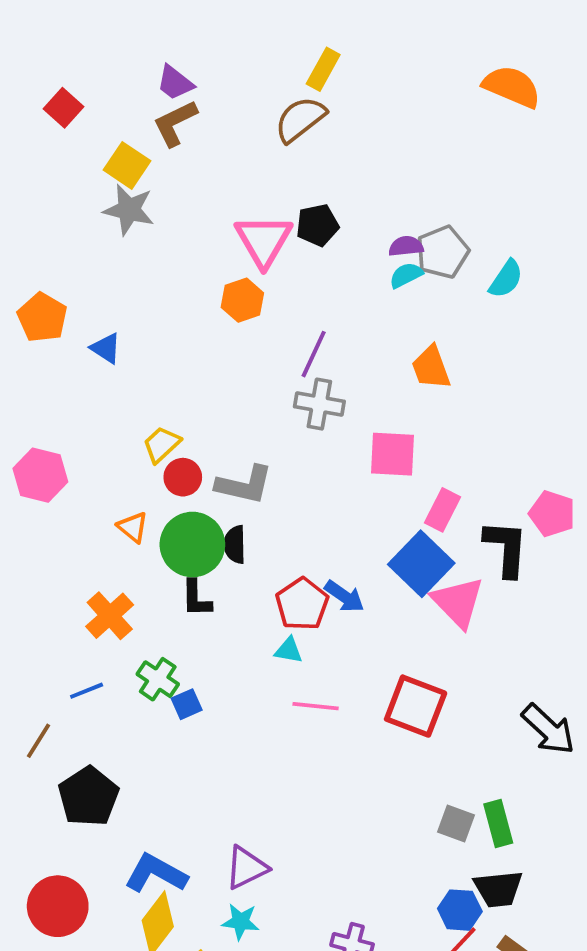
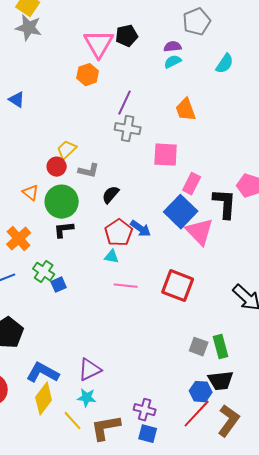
gray pentagon: (443, 252) -> (197, 22), moved
yellow trapezoid: (162, 444) -> (67, 150), moved
gray L-shape: (244, 485) -> (89, 171), size x0.7
black semicircle: (235, 544) -> (111, 195), moved, turned 42
black L-shape: (196, 598) -> (64, 230), turned 85

